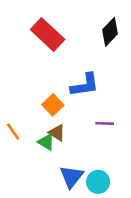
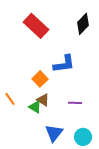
purple line: (105, 123) -> (75, 103), moved
cyan circle: (98, 182) -> (83, 137), moved

